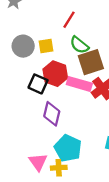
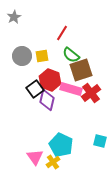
black square: (38, 84) -> (35, 89), turned 30
purple diamond: (52, 114) -> (47, 100), moved
yellow cross: (59, 168) -> (53, 162), turned -32

